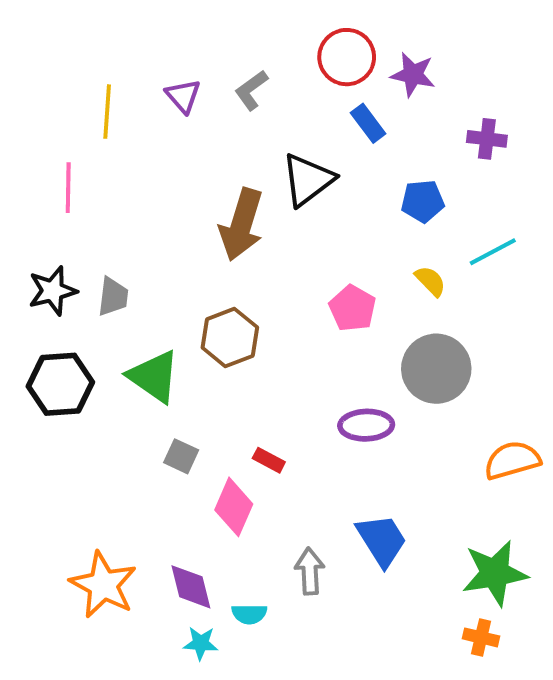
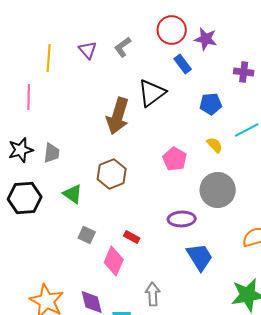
green triangle: (154, 376) -> (73, 194), size x0.7
blue trapezoid: (382, 540) -> (200, 257), moved

